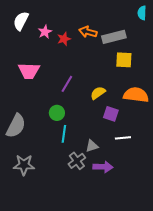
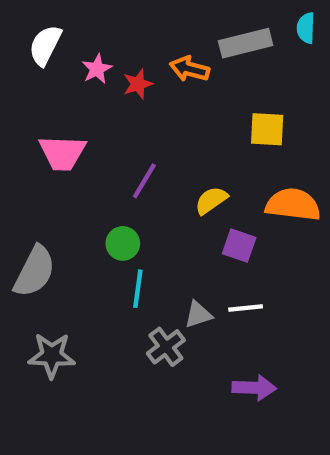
gray rectangle: (114, 37) -> (246, 43), moved
white line: (123, 138) -> (246, 308), moved
purple arrow: (103, 167) -> (254, 388), moved

